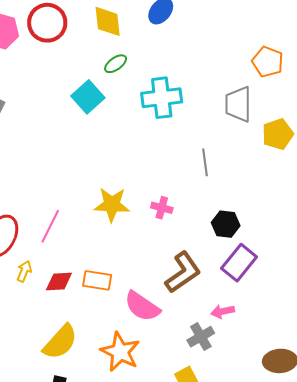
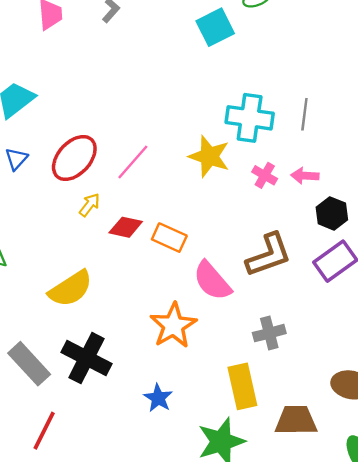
cyan cross: (162, 98) -> (250, 118), moved
gray line: (205, 162) -> (304, 114), moved
pink arrow: (223, 311) -> (305, 176), moved
yellow semicircle: (60, 342) -> (71, 289), moved

